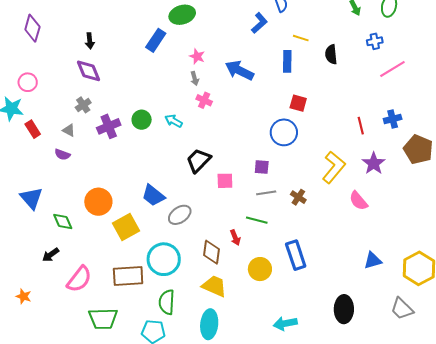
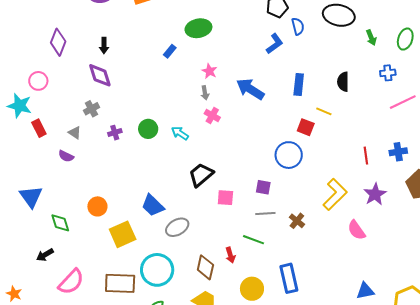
purple diamond: (32, 28) -> (58, 42), moved
yellow line: (301, 38) -> (324, 111), moved
blue rectangle: (156, 40) -> (170, 51), size x0.6
purple cross: (109, 126) -> (115, 133), size x0.6
orange circle: (98, 202) -> (97, 206), size x0.7

